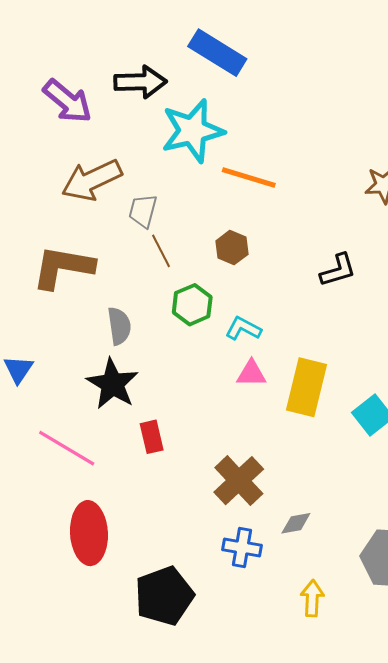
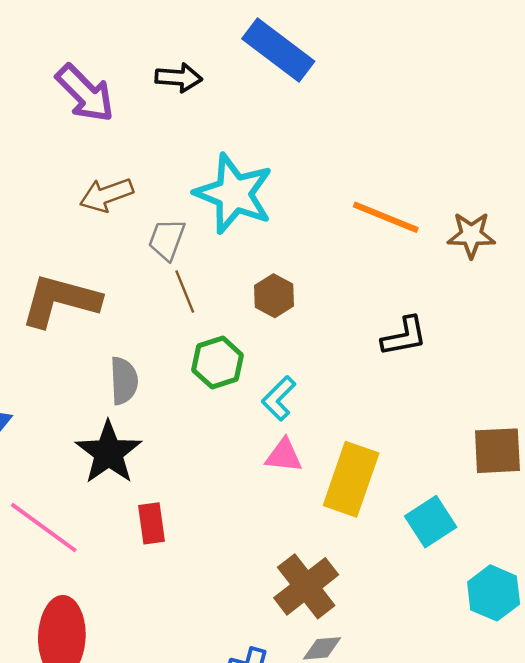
black arrow: (140, 82) -> (179, 78), size x0.7
cyan star: (193, 131) -> (234, 194), moved, turned 30
orange line: (249, 178) -> (386, 217), moved
brown arrow: (92, 180) -> (106, 195), size x0.7
cyan L-shape: (243, 329) -> (279, 398), turned -78
brown cross: (239, 481) -> (306, 586), moved

